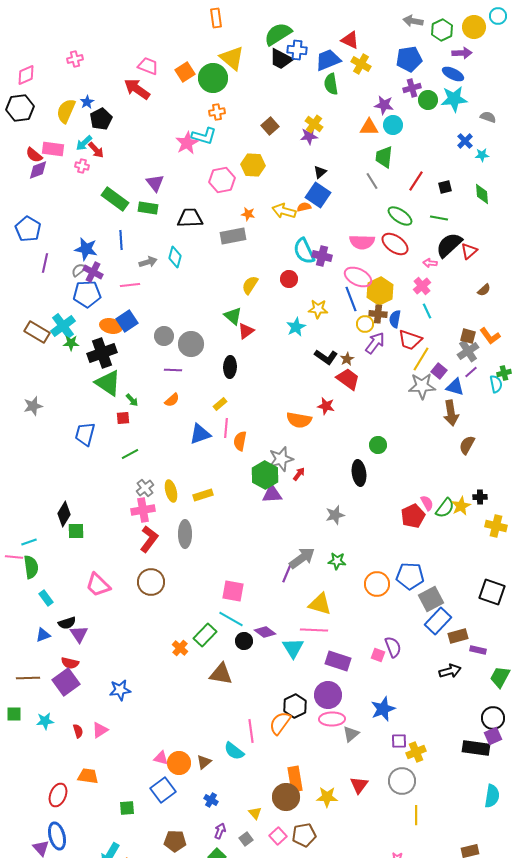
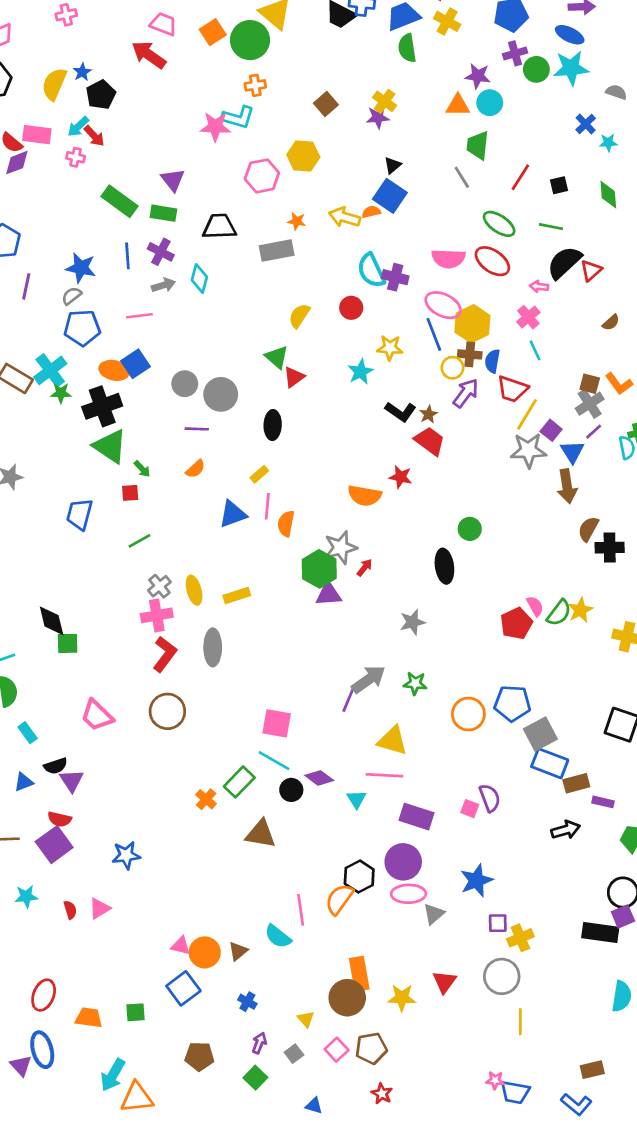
pink star: (187, 143) -> (215, 127), turned 30
purple cross: (93, 272) -> (161, 252), moved
blue triangle: (455, 387) -> (572, 452), turned 42
black cross: (480, 497) -> (610, 548), moved, size x1.5
black diamond: (64, 514) -> (52, 621), turned -45
blue rectangle: (438, 621) -> (550, 763), turned 68
cyan triangle: (293, 648) -> (357, 799), size x0.7
orange trapezoid: (88, 776) -> (89, 1018), moved

